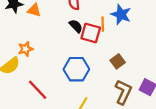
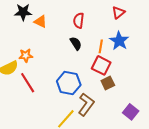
red square: (91, 33) -> (101, 65), moved
red line: (38, 90) -> (28, 83), moved
brown L-shape: (123, 92) -> (86, 104), moved

